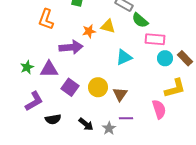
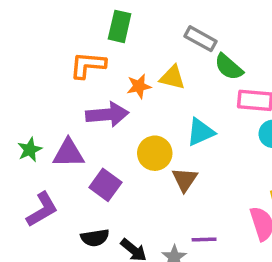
orange L-shape: (46, 19) -> (88, 65), moved, turned 75
yellow circle: (98, 87) -> (155, 153), moved
brown triangle: (120, 94) -> (185, 180), moved
black semicircle: (53, 119) -> (95, 238), moved

